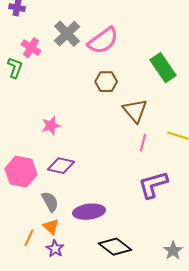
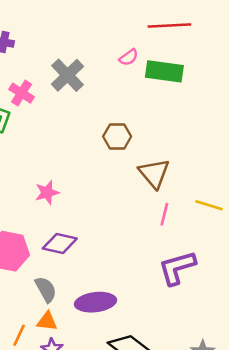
pink semicircle: (103, 41) -> (129, 57), moved, size x0.5
green rectangle: (163, 68) -> (164, 71), moved, turned -48
orange triangle: (51, 227) -> (47, 321), turned -36

